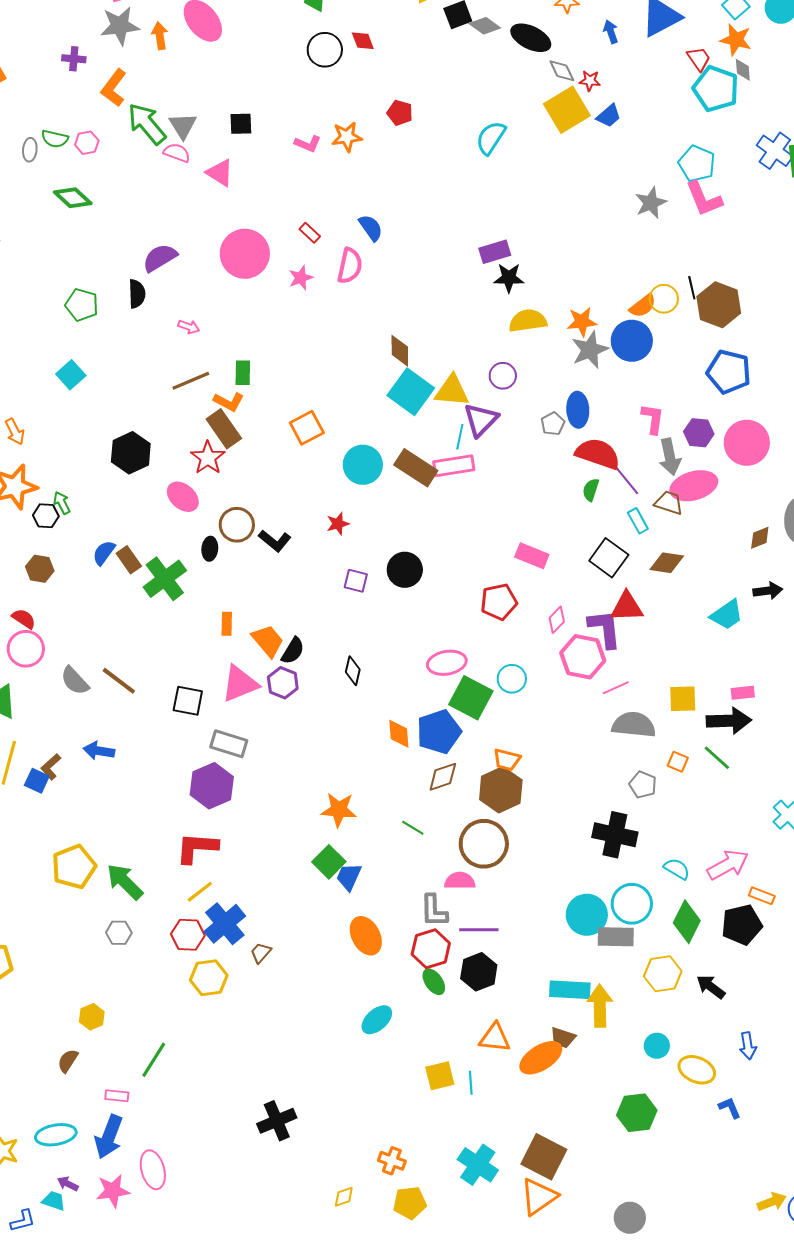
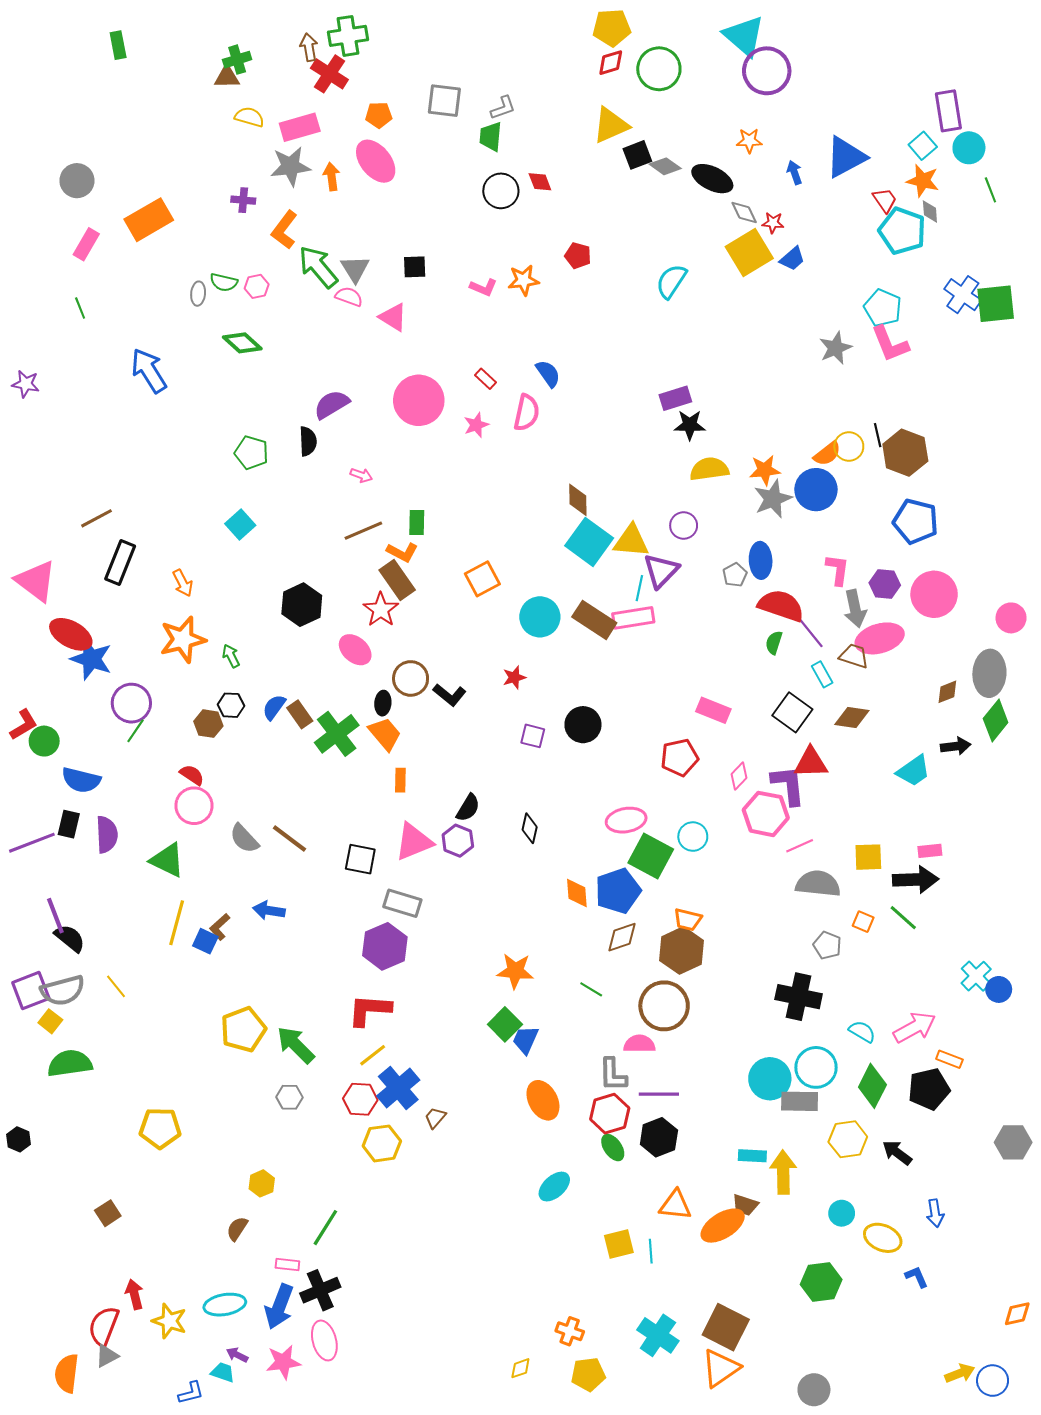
black hexagon: (46, 516) -> (231, 705), moved
orange trapezoid: (268, 641) -> (385, 734), moved
cyan rectangle: (570, 990) -> (752, 1156), size x0.7
black cross: (277, 1121) -> (320, 1290), moved

